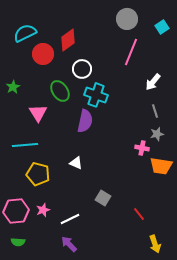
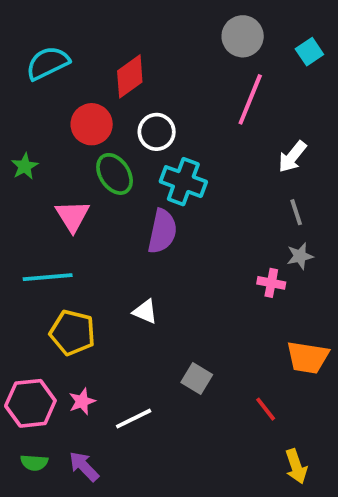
red circle: (43, 54) -> (92, 124), moved
orange trapezoid: (161, 166) -> (308, 357), moved
purple arrow: (69, 244) -> (84, 466), moved

